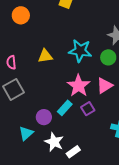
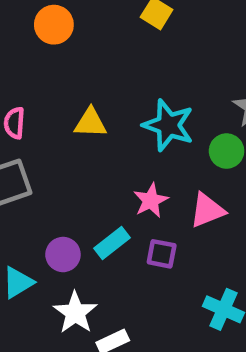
pink star: (79, 86) -> (151, 200), size x0.7
purple square: (88, 109) -> (162, 254), turned 32

